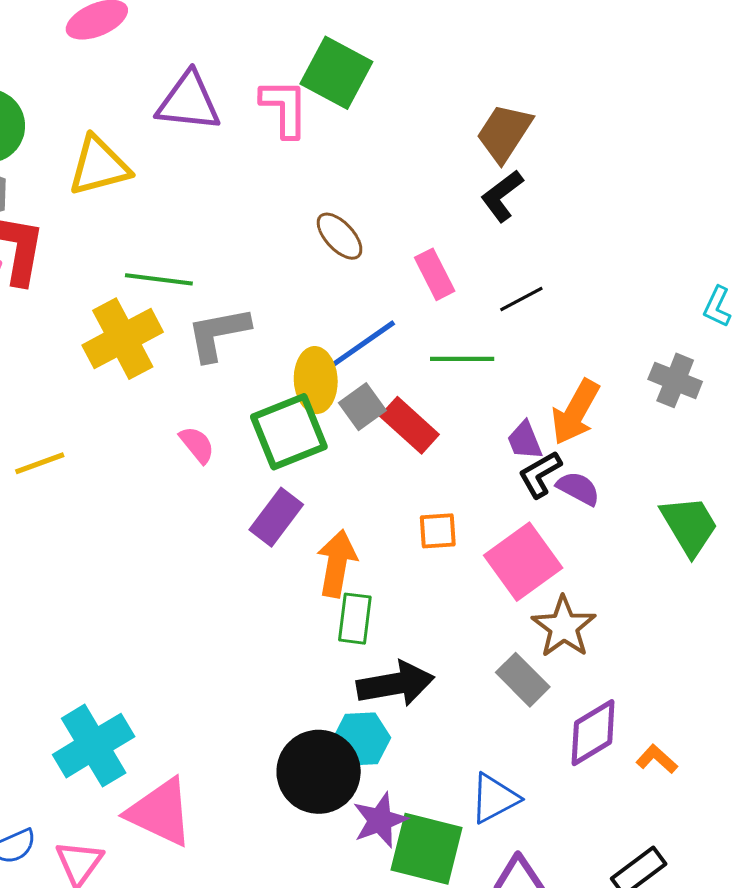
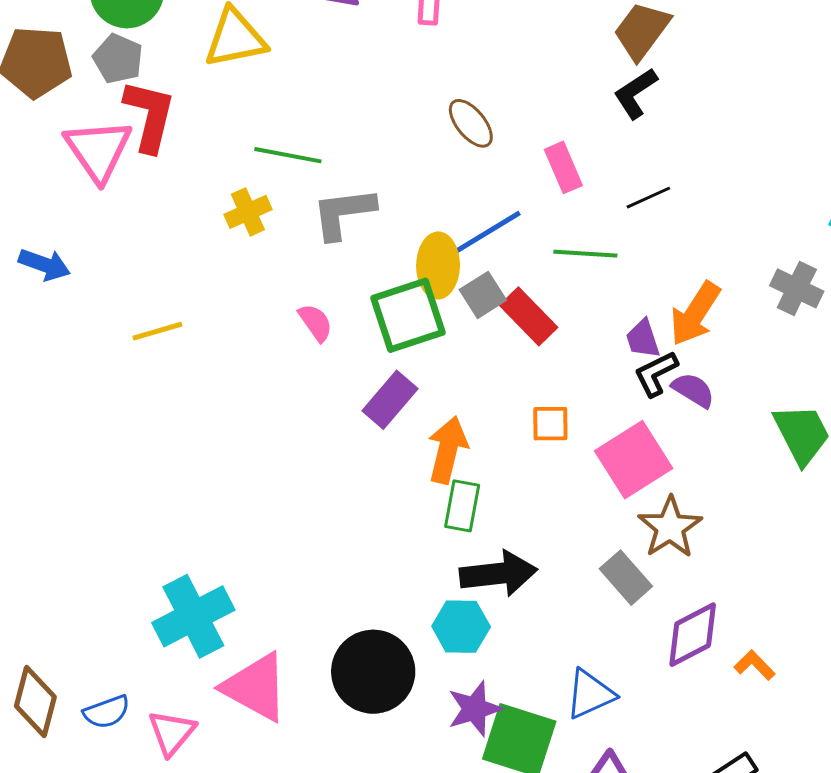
yellow cross: (123, 339) -> (248, 212), size x0.6
black circle: (319, 772) -> (373, 672), moved

